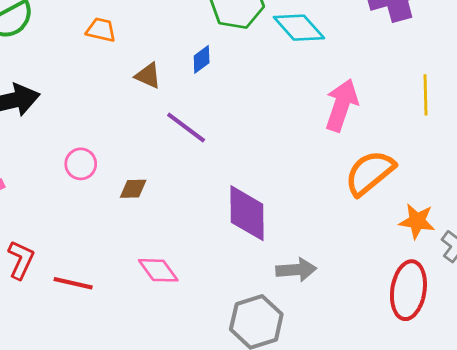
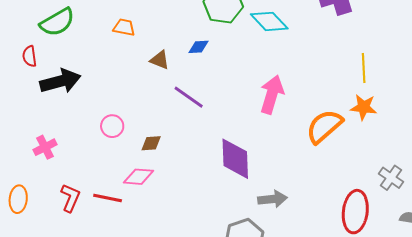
blue diamond: (202, 59) -> (199, 47), turned 35
pink arrow: (342, 105) -> (272, 95), moved
orange star: (417, 221) -> (364, 107), moved
pink diamond: (158, 270) -> (139, 177), moved, turned -48
red line: (73, 283) -> (108, 198), moved

